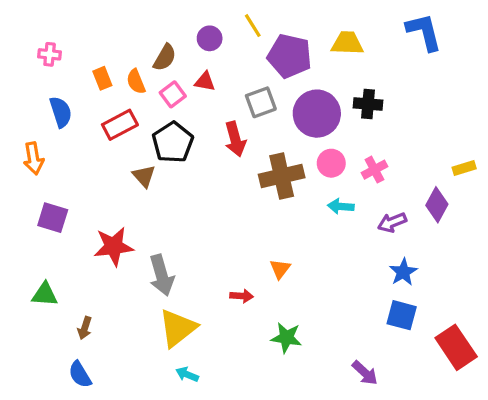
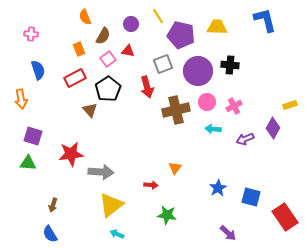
orange rectangle: (102, 78) -> (79, 49), moved
orange semicircle: (136, 82) -> (85, 17), moved
blue star: (403, 272) -> (218, 188), moved
gray arrow: (162, 275) -> (101, 172), turned -70
green triangle: (45, 294) -> (28, 163), moved
green star: (286, 338) -> (167, 215), moved

